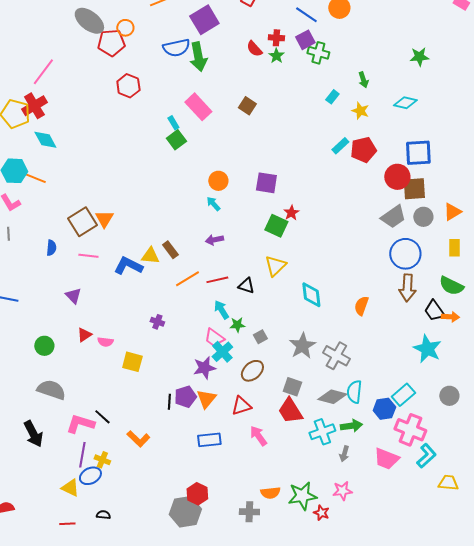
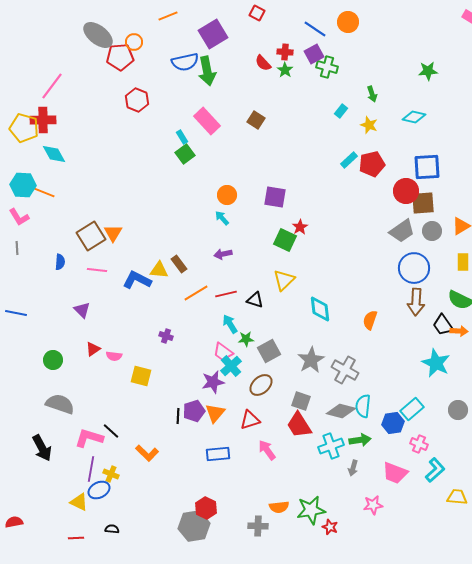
red cross: (34, 106) -> (43, 120), turned 30
gray square: (260, 337) -> (269, 351), size x1.6
pink cross: (410, 430) -> (419, 444), size x0.6
pink star: (342, 491) -> (373, 505), moved

